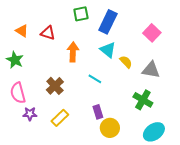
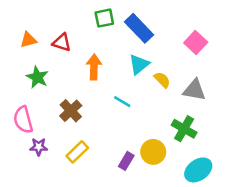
blue rectangle: (108, 22) -> (139, 28), turned -70
orange triangle: (22, 31) -> (28, 40), turned -48
cyan triangle: (108, 50) -> (139, 64), turned 42
green star: (15, 60) -> (37, 77), moved
purple rectangle: (98, 112) -> (126, 161), moved, turned 48
yellow circle: (110, 128) -> (153, 152), moved

